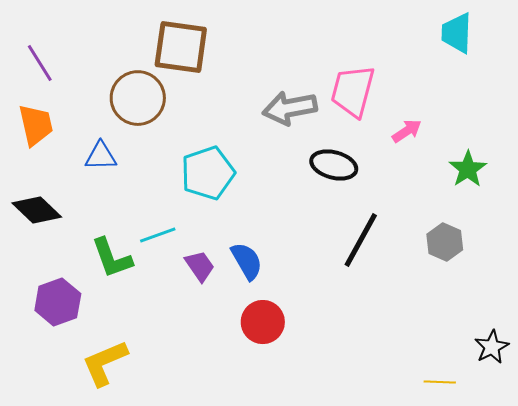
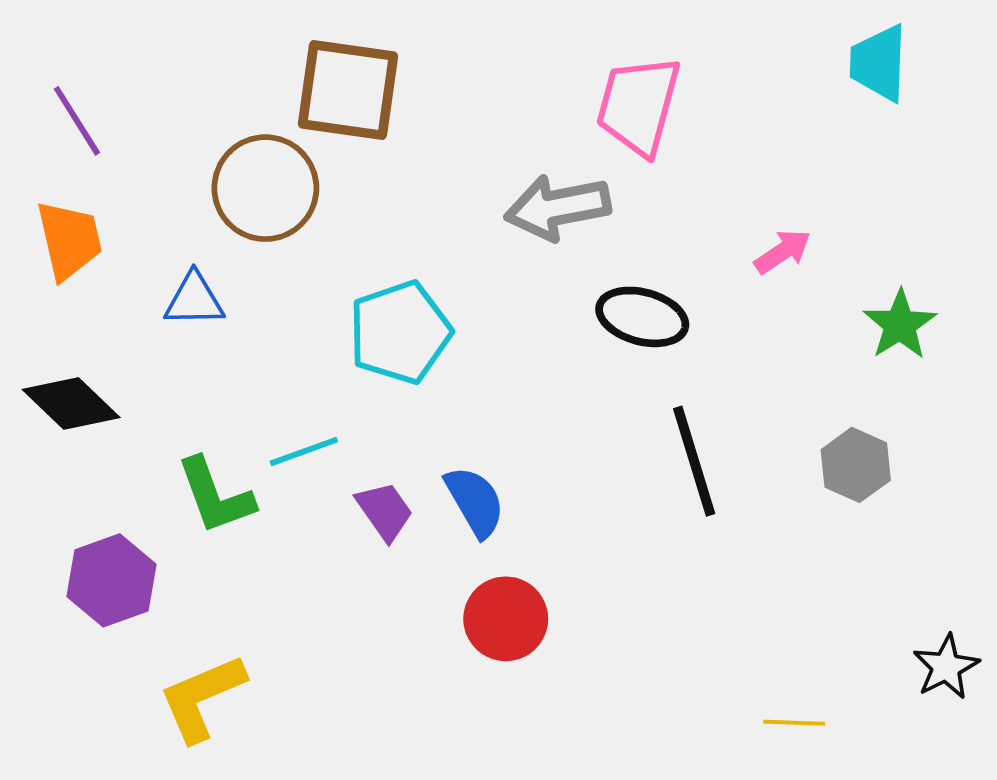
pink trapezoid: (353, 91) -> (638, 105), moved
black line: (361, 240) -> (694, 461), turned -46
yellow line: (440, 382) -> (794, 723), moved

